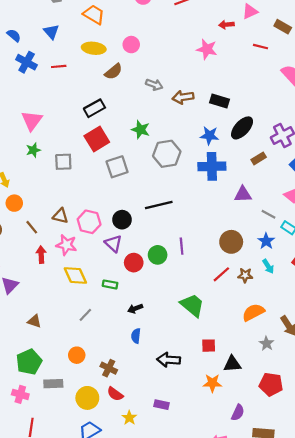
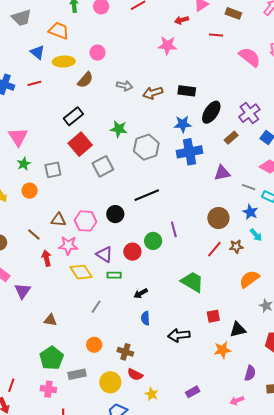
blue triangle: (51, 32) -> (37, 52), moved
orange circle: (14, 203) -> (30, 191), moved
purple triangle: (113, 244) -> (104, 254), moved
purple rectangle: (162, 405) -> (193, 392), moved, turned -32

